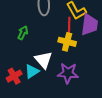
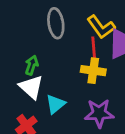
white triangle: (43, 60) -> (31, 87), moved
cyan triangle: (32, 71) -> (55, 104), moved

